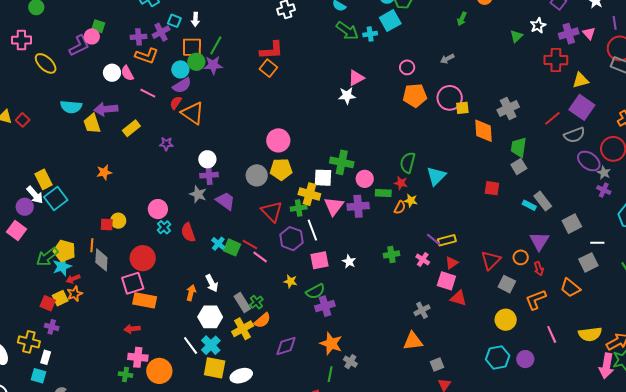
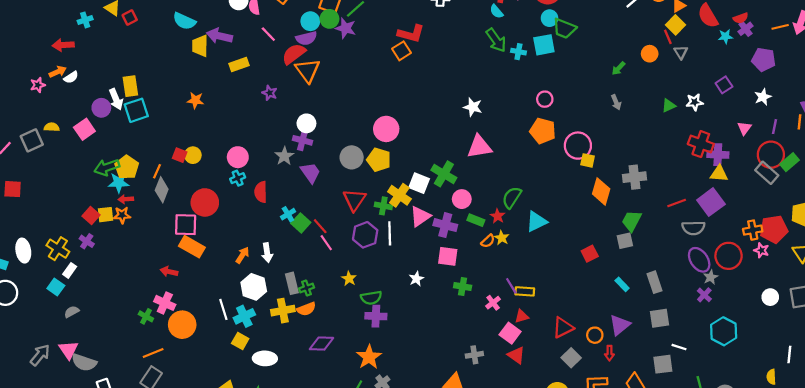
purple cross: (569, 34) -> (718, 155), moved
gray arrow: (447, 59) -> (616, 102), moved, turned -104
pink triangle: (356, 78) -> (479, 147), moved, size x1.4
red semicircle: (176, 103) -> (294, 54), size x1.6
red square: (492, 188) -> (590, 254), turned 35
gray rectangle: (543, 201) -> (654, 282), moved
pink square: (319, 260) -> (448, 256), moved
yellow square: (215, 368) -> (240, 341), size x0.7

